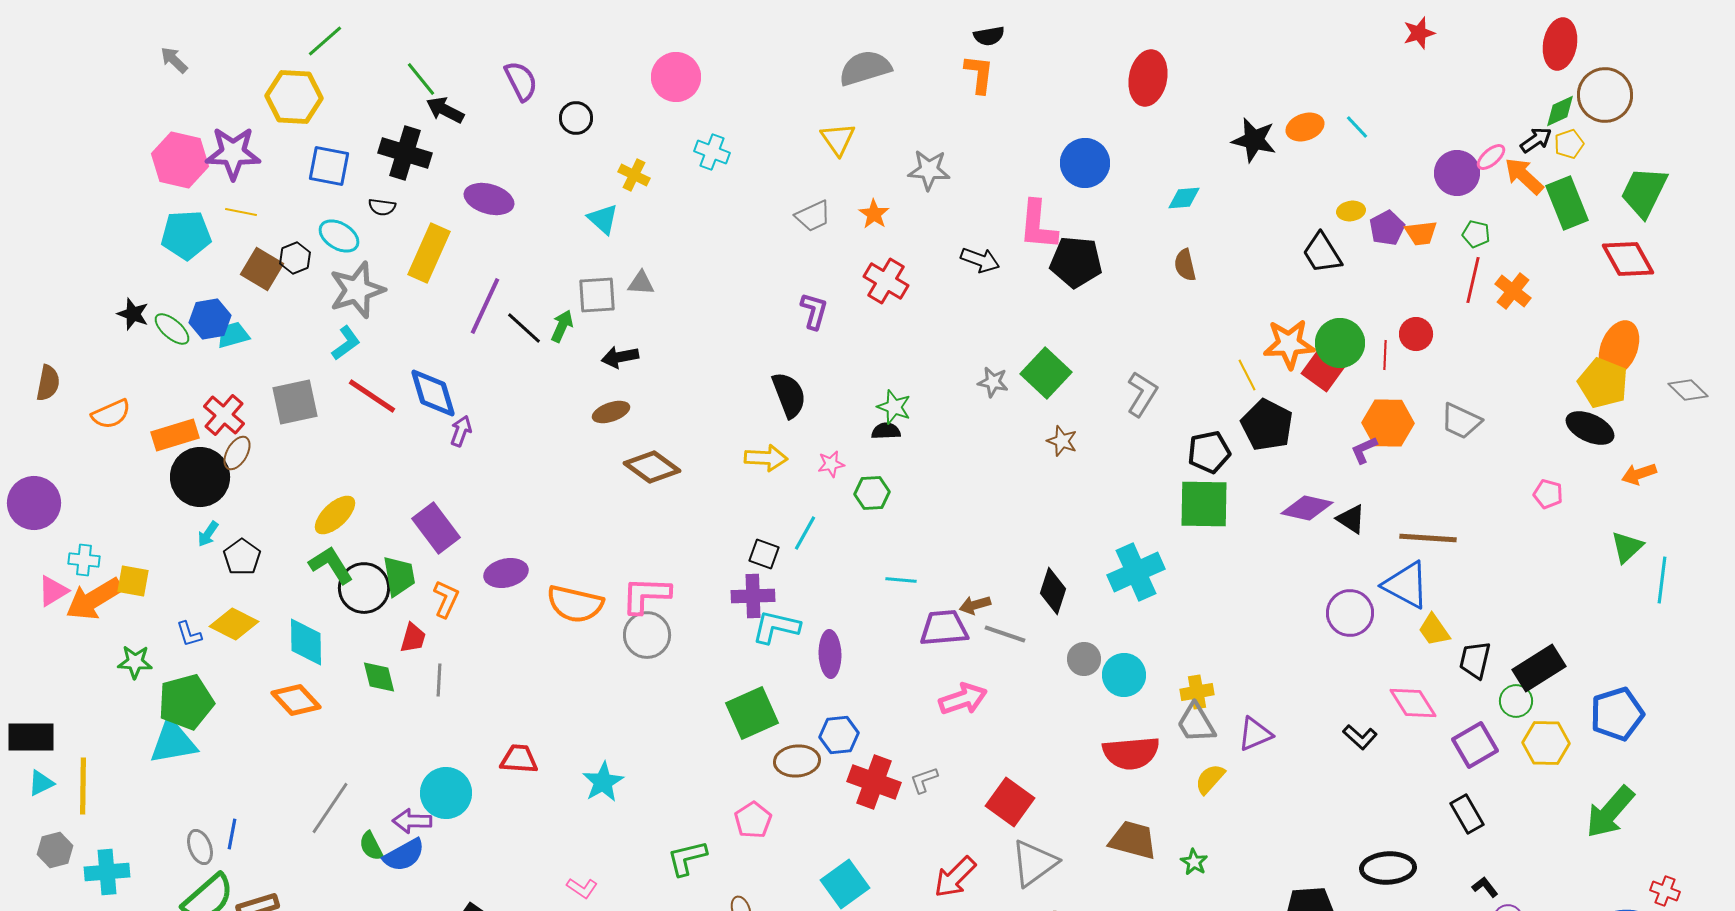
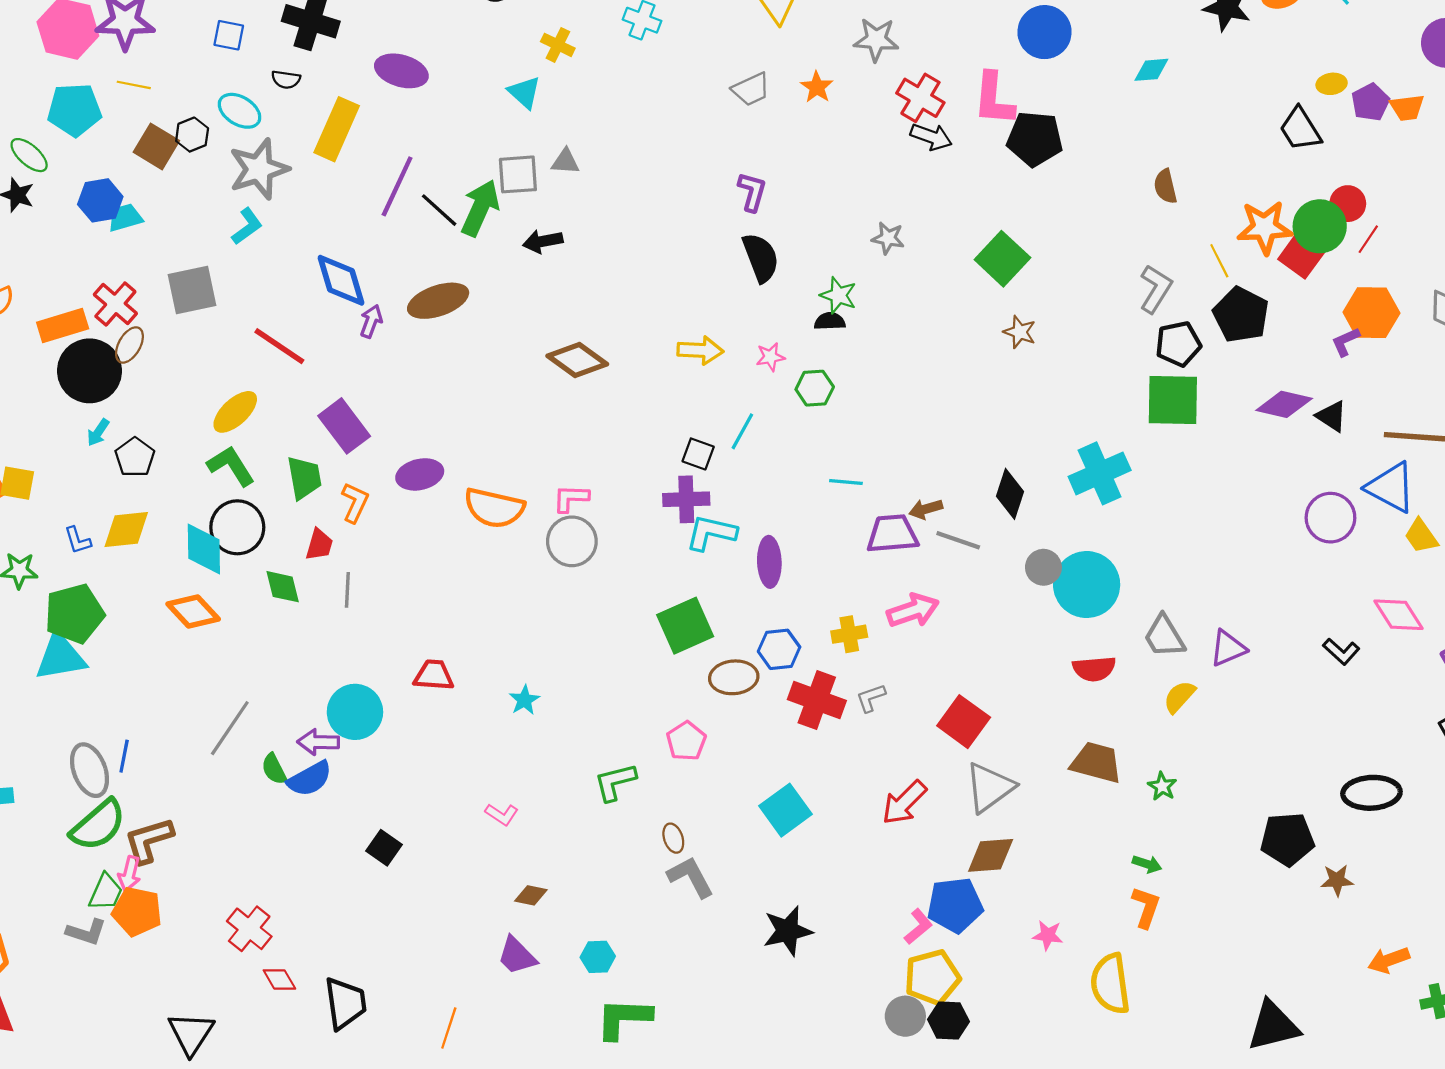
blue square: (329, 166) -> (229, 35), size x0.7
brown semicircle: (1185, 265) -> (1165, 186), moved
red cross: (886, 281) -> (920, 98), moved
green arrow: (562, 326) -> (480, 208), size x1.6
green ellipse: (172, 329) -> (29, 155), moved
red circle: (1416, 334) -> (1348, 204), moved
red line: (1385, 355) -> (1368, 239), turned 32
gray star: (993, 382) -> (888, 238), moved
gray L-shape: (1142, 394) -> (1156, 289), moved
black semicircle: (789, 395) -> (761, 258), moved
red line: (372, 396) -> (279, 346), moved
brown ellipse: (611, 412) -> (438, 301), moved, size x1.5
black circle: (364, 588) -> (237, 527), moved
pink L-shape: (646, 595) -> (571, 498), size x0.7
yellow diamond: (234, 624) -> (126, 530), turned -33
cyan circle: (1124, 675) -> (1087, 585), size x1.4
yellow cross: (1197, 692) -> (849, 634), moved
red semicircle: (1131, 753) -> (1094, 669), size x0.7
cyan star: (603, 782) -> (524, 700), size x0.7
gray ellipse: (200, 847) -> (90, 770), size x1.4

